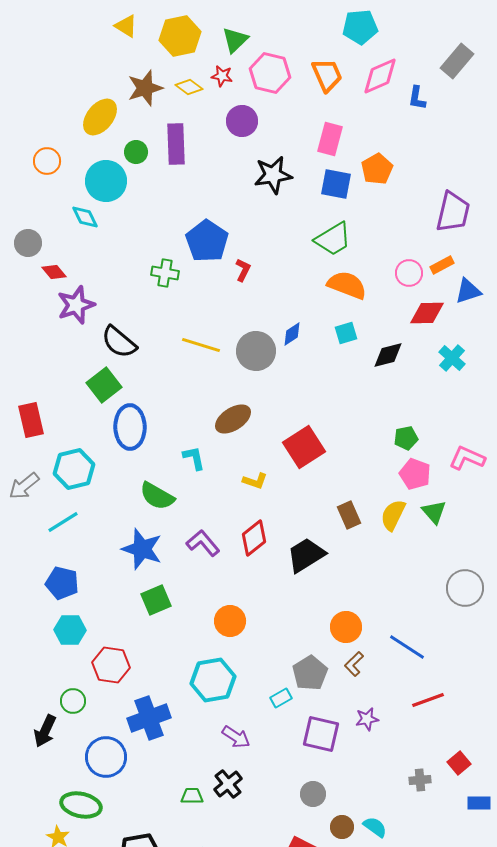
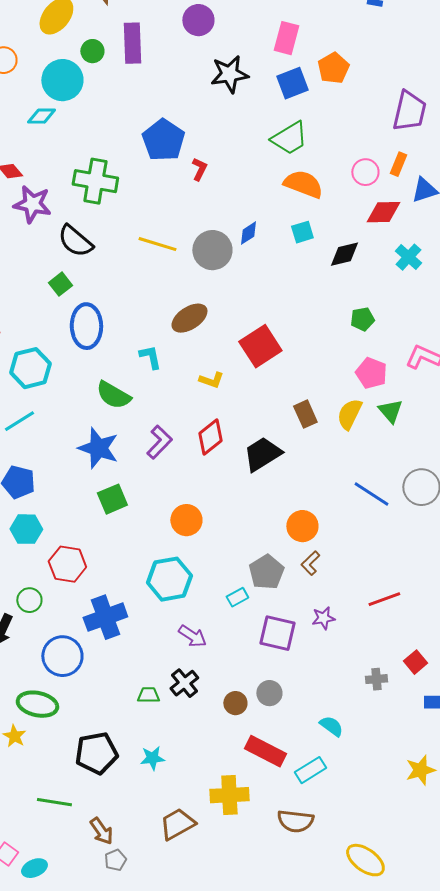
blue square: (336, 184) -> (292, 83), turned -32
cyan diamond: (85, 217) -> (41, 116), turned -64
orange rectangle: (442, 265) -> (398, 164), turned -40
green cross: (165, 273) -> (95, 181), moved, size x1.6
purple star: (76, 305) -> (32, 204), turned 30
green square: (104, 385) -> (60, 284), size x0.7
green pentagon: (406, 438) -> (362, 319), moved
purple L-shape: (203, 543) -> (159, 442), turned 84
blue line: (407, 647) -> (371, 494), moved
brown circle: (342, 827) -> (235, 703), moved

